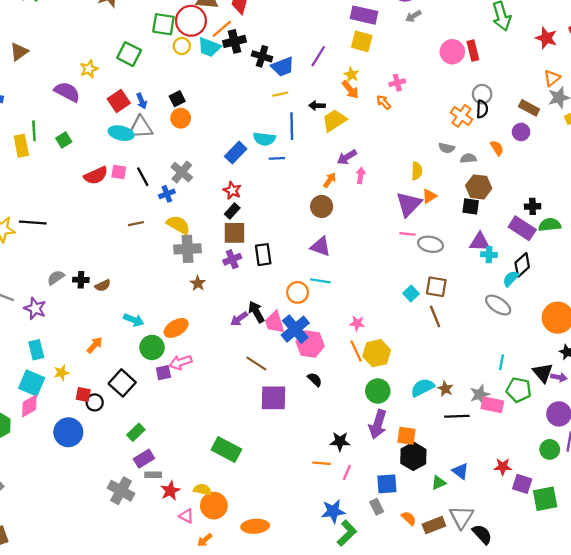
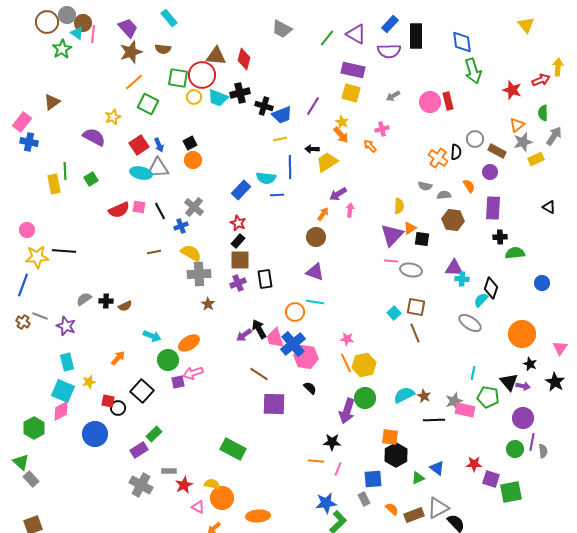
gray arrow: (413, 16) -> (393, 96), moved
orange line: (222, 29) -> (134, 82), moved
gray circle: (482, 94) -> (475, 139), moved
black square: (471, 206) -> (422, 239), moved
purple rectangle: (522, 228) -> (493, 208), moved, turned 60
black diamond: (522, 265) -> (491, 288), turned -30
purple arrow: (378, 424) -> (347, 411), moved
purple rectangle: (144, 459) -> (139, 450), moved
gray triangle: (461, 517) -> (438, 508), turned 30

